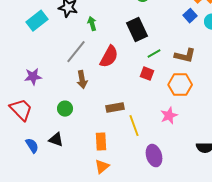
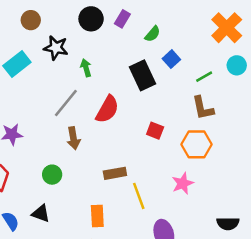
blue square: (190, 16) -> (171, 59), moved
green line: (154, 54) -> (204, 77), moved
brown L-shape: (185, 56) -> (203, 108), turned 65

